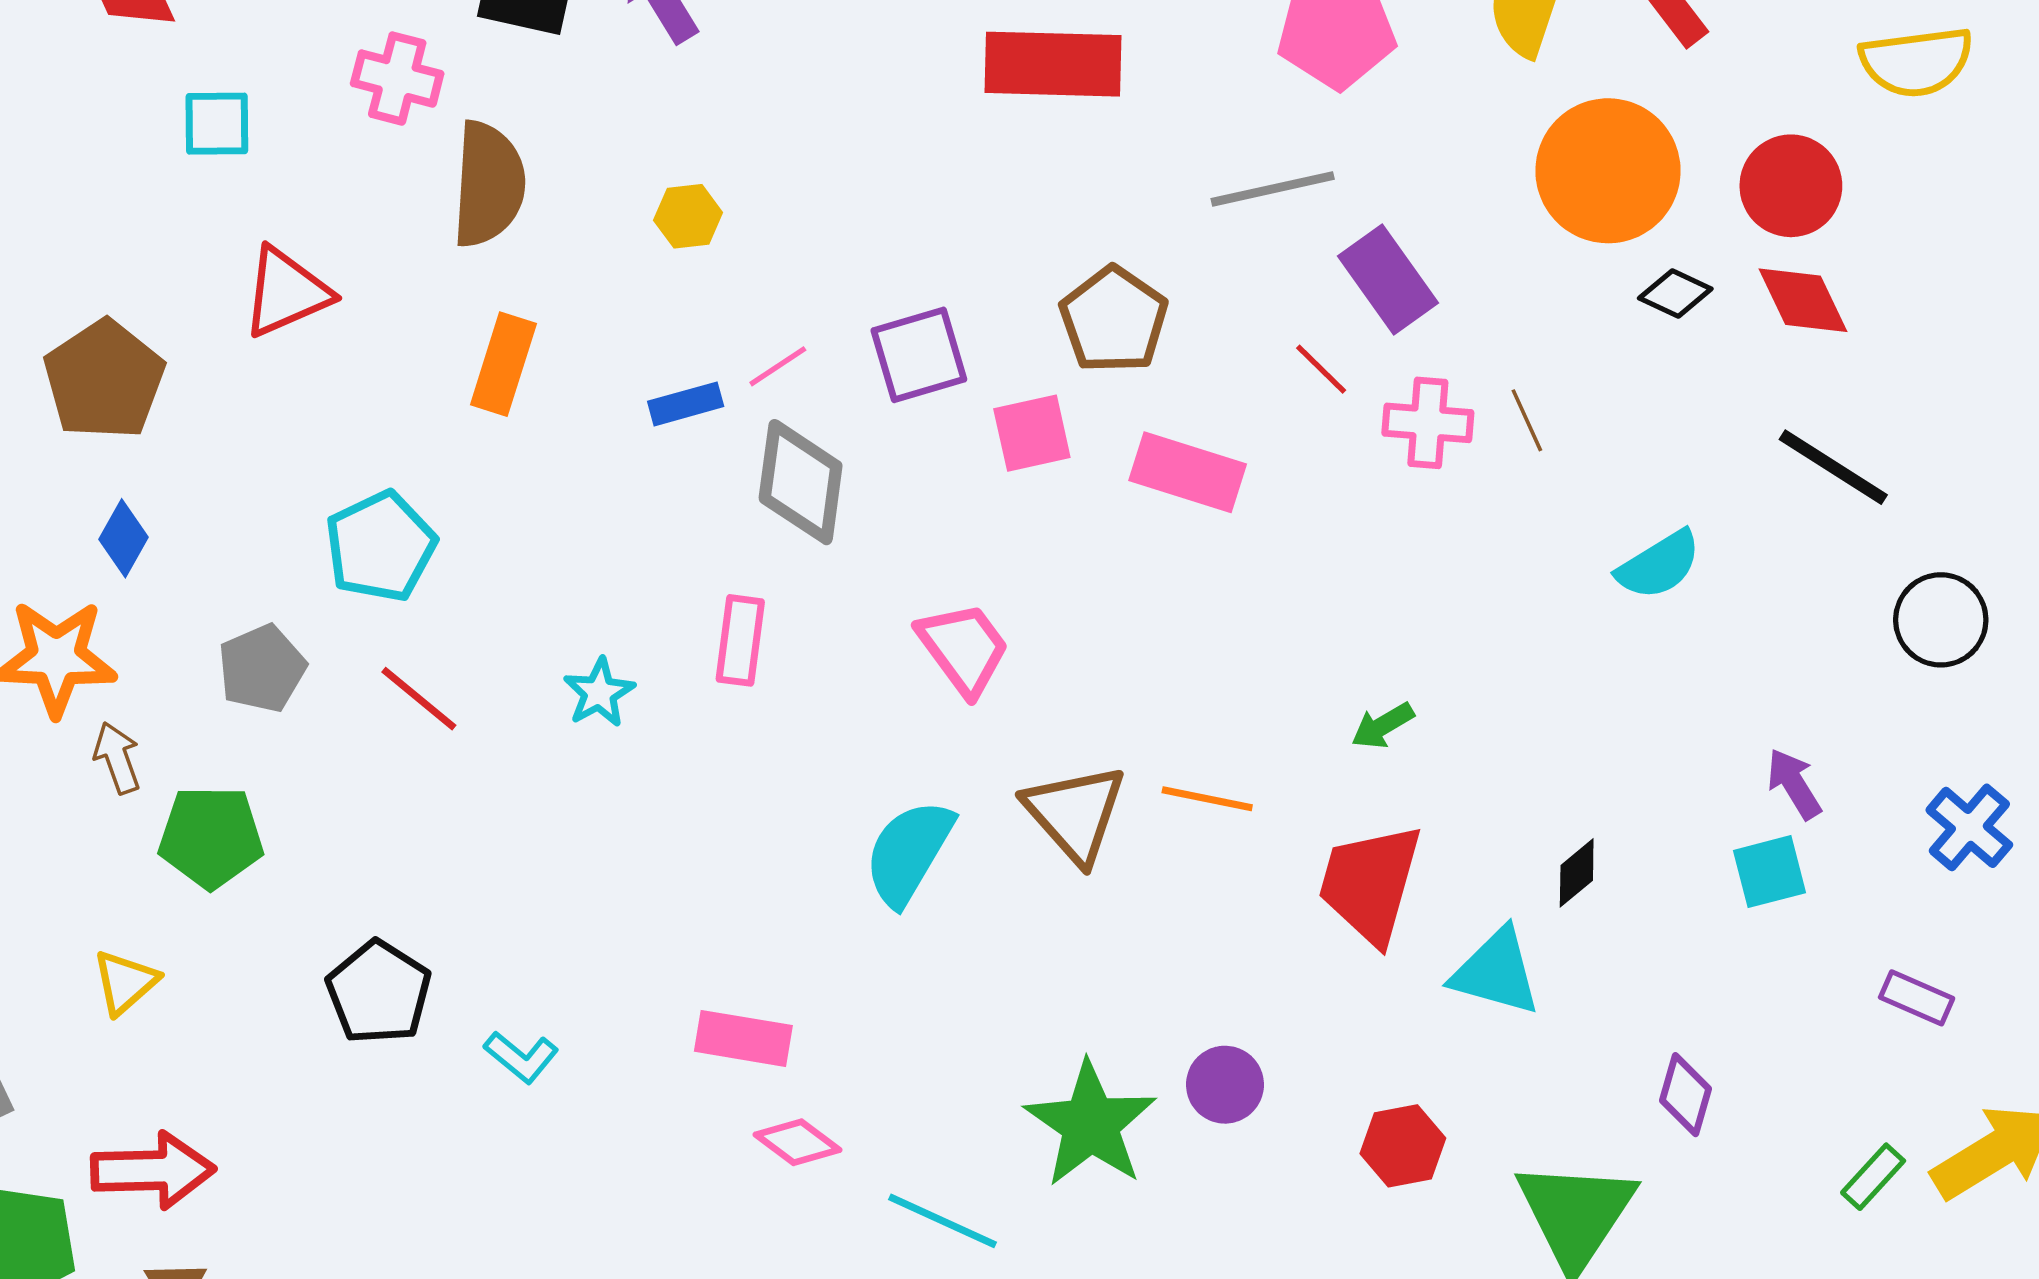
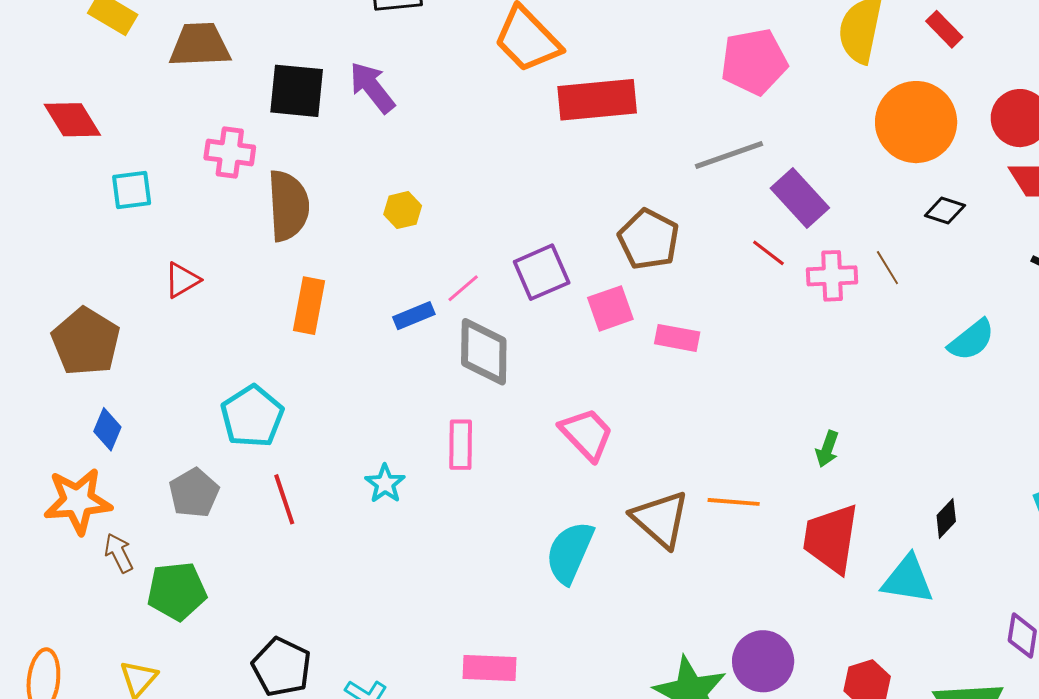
red triangle: (286, 292) -> (182, 280), size x0.7
black diamond: (1675, 293) -> (945, 211), moved
pink rectangle: (1188, 472) -> (677, 338), moved, size x0.7
red line: (419, 699) -> (284, 499), turned 39
green arrow: (1383, 726) -> (827, 449), turned -33
purple circle: (1225, 1085) -> (763, 661), size x1.4

